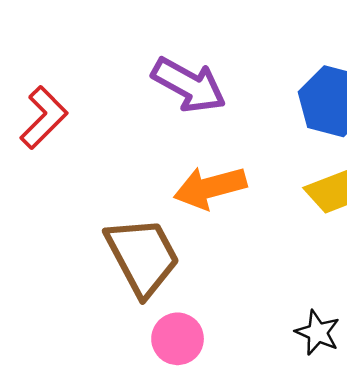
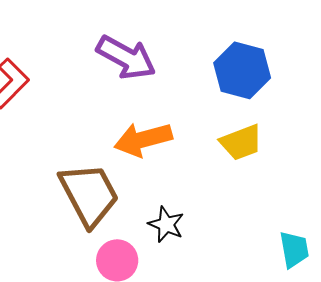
black star: (318, 333) -> (166, 224), moved

